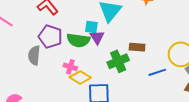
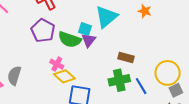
gray semicircle: (34, 55) -> (14, 76), moved
green cross: (118, 61) -> (119, 80), moved
blue line: (157, 72) -> (141, 86), turned 66

